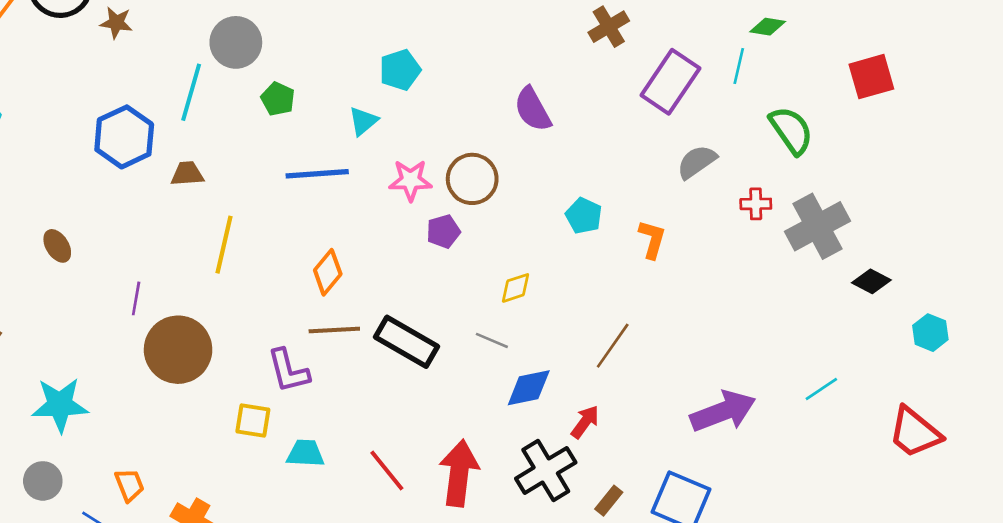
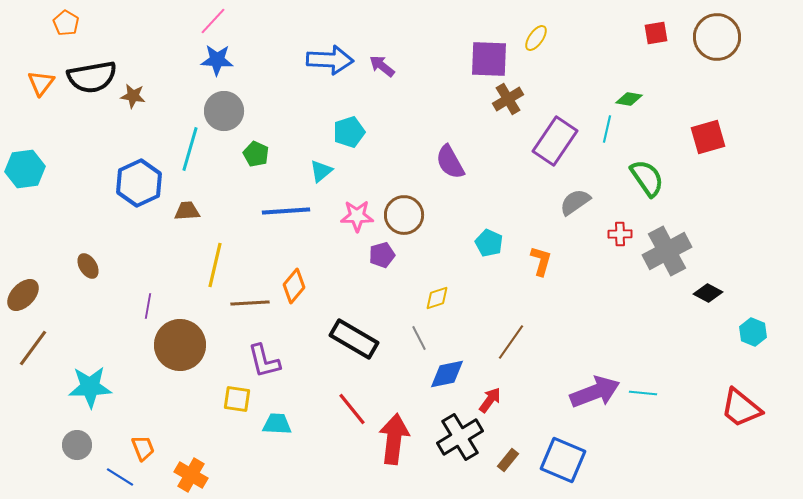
brown line: (334, 330) -> (250, 303), moved
gray line: (492, 340) -> (419, 338), turned 40
cyan line: (821, 389) -> (643, 393), moved, turned 40
red line: (387, 470) -> (352, 409), moved

